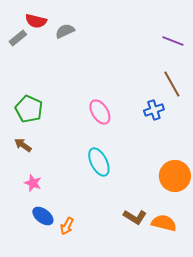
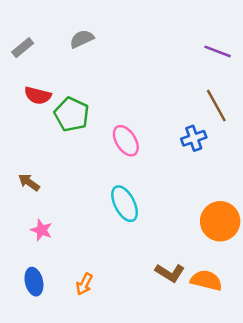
red semicircle: (36, 21) -> (38, 95), moved
green pentagon: (29, 109) -> (72, 114), moved
blue ellipse: (43, 216) -> (34, 282), moved, turned 40

